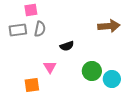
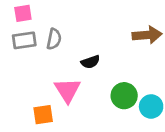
pink square: (31, 10) -> (23, 13), moved
pink triangle: (50, 67) -> (67, 90), size x1.5

